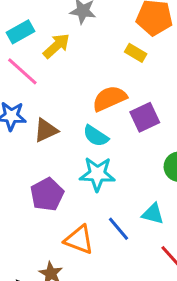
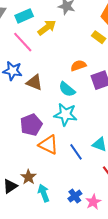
orange semicircle: (109, 98) -> (78, 66), size x0.7
brown triangle: (46, 130) -> (34, 82), turned 42
orange triangle: (79, 240) -> (48, 145), moved

